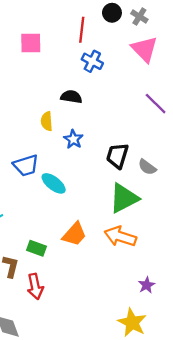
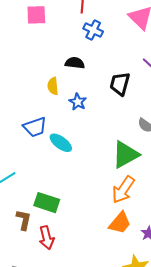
black trapezoid: (117, 156) -> (120, 84), moved
orange trapezoid: (74, 234) -> (120, 223), moved
orange arrow: (120, 237) -> (123, 190), turned -72
green rectangle: (36, 248) -> (47, 203), size x1.4

